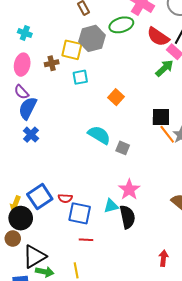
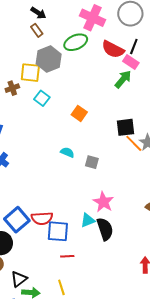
cyan square: (80, 77) -> (42, 98), turned -35
cyan semicircle: (99, 135) -> (67, 152), size x0.6
red semicircle: (65, 198) -> (42, 218), size x1.5
black triangle: (34, 257) -> (19, 279), size x0.7

